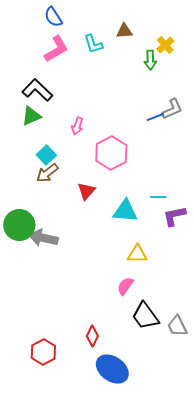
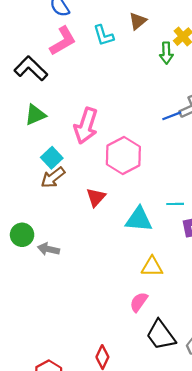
brown triangle: (124, 31) -> (138, 21), turned -36
black L-shape: (37, 90) -> (31, 68), moved
pink arrow: (77, 126) -> (86, 126), size x1.8
green circle: (19, 225) -> (22, 235), size x0.7
gray arrow: (43, 238) -> (48, 249), size x0.7

